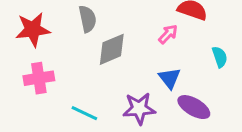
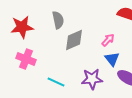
pink arrow: (168, 34) -> (108, 40), moved
pink cross: (39, 78) -> (26, 59), turned 30

